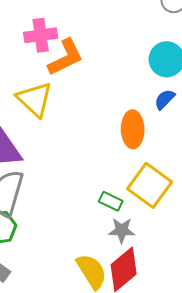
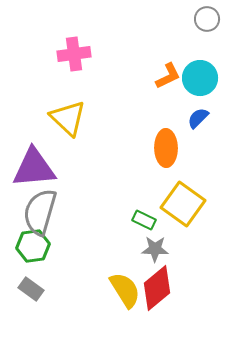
orange L-shape: (66, 57) -> (168, 76), moved, size x0.7

